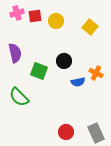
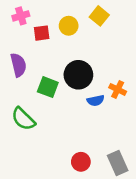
red square: (35, 16) -> (42, 33), moved
yellow square: (90, 27) -> (99, 16), moved
black circle: (64, 61) -> (78, 75), size x1.5

